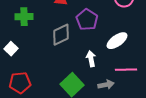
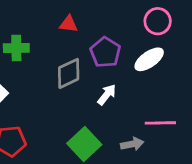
white ellipse: (117, 41) -> (149, 59), moved
white arrow: (91, 59) -> (107, 95), moved, turned 49

